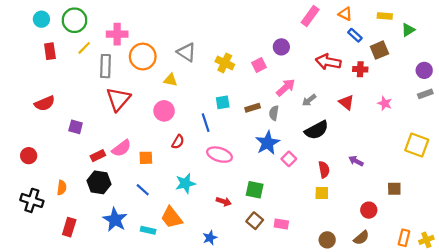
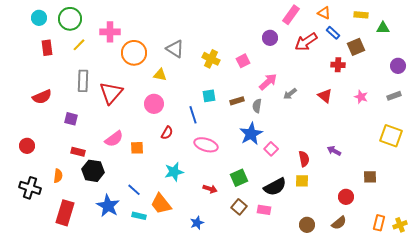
green triangle: (408, 30) -> (383, 28), turned 32
purple circle: (281, 47) -> (270, 38), moved
red arrow: (328, 62) -> (306, 42), moved, turned -45
gray rectangle: (105, 66) -> (83, 81), moved
gray rectangle: (425, 94) -> (394, 96), moved
black semicircle: (317, 130) -> (275, 187), moved
red rectangle: (98, 156) -> (78, 152), moved, turned 40
blue line: (143, 190) -> (134, 190), moved
green square: (255, 190) -> (239, 178), turned -36
red rectangle: (69, 227) -> (65, 213), size x1.4

